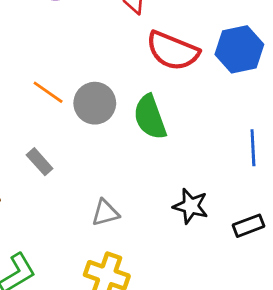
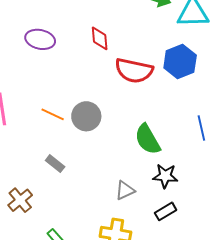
green semicircle: (150, 117) -> (147, 139), moved
gray triangle: (105, 213) -> (125, 190), moved
black rectangle: (248, 226) -> (166, 211), moved

